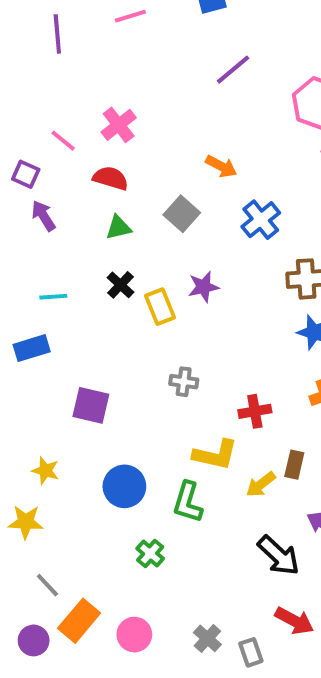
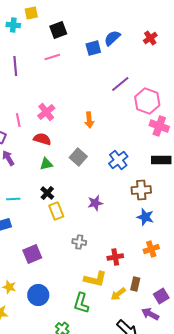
purple line: (233, 70) -> (120, 84), moved
pink line: (63, 141) -> (18, 120), turned 40
orange arrow: (221, 166) -> (89, 120), moved, turned 56
purple star: (203, 287) -> (95, 203), moved
yellow rectangle: (160, 307) -> (56, 211), moved
purple square: (91, 405) -> (32, 254), turned -36
blue circle: (124, 486) -> (38, 295), moved

